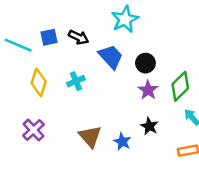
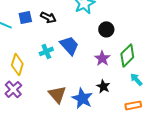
blue trapezoid: (111, 57) -> (69, 45), moved
black circle: (145, 63) -> (106, 29), moved
yellow diamond: (39, 82) -> (17, 64), moved
blue star: (122, 142) -> (82, 98), size x1.5

